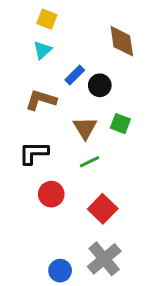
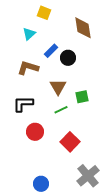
yellow square: (47, 19) -> (44, 13), moved
green square: (120, 124) -> (82, 97), moved, turned -32
gray cross: (104, 259) -> (88, 176), moved

